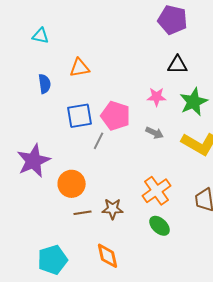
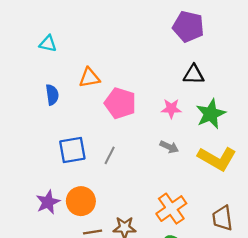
blue square: (80, 116) -> (72, 150), moved
pink pentagon: (116, 116) -> (120, 103), moved
purple star: (34, 161) -> (48, 202), moved, size x0.7

